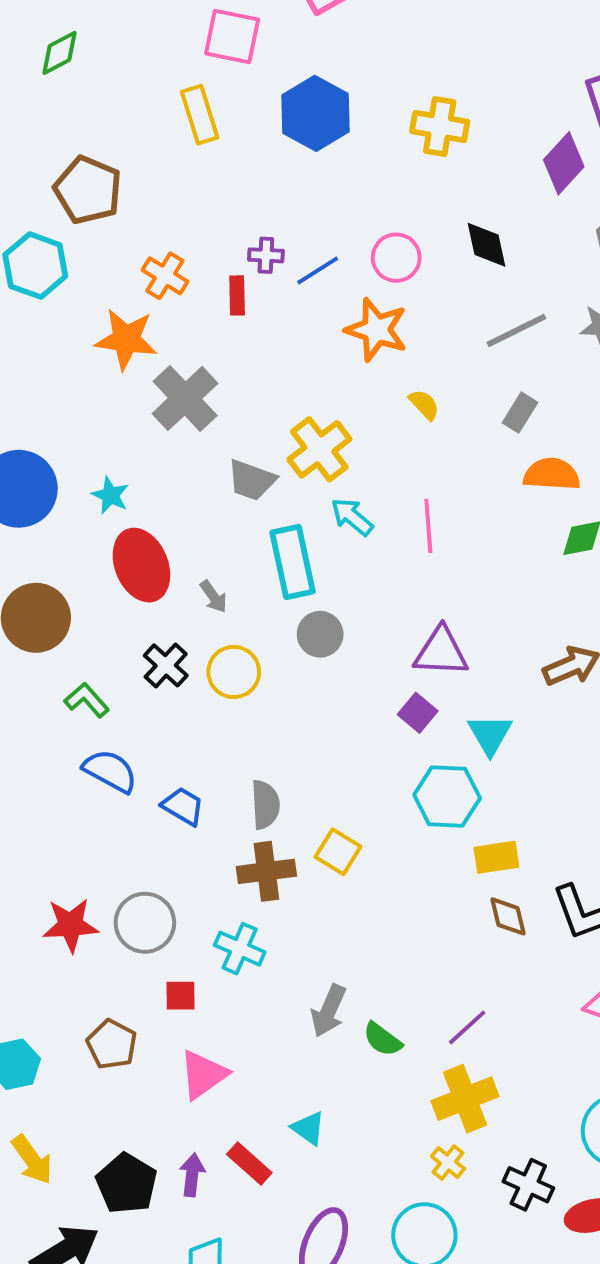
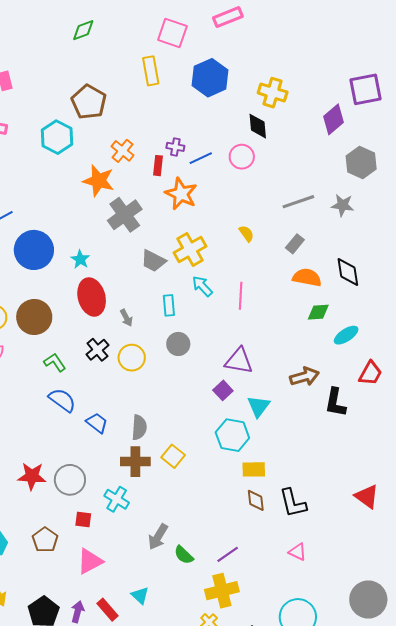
black diamond: (487, 245) -> (258, 126), moved
orange star: (376, 330) -> (181, 194), moved
cyan rectangle: (292, 562) -> (169, 305), size x0.6

